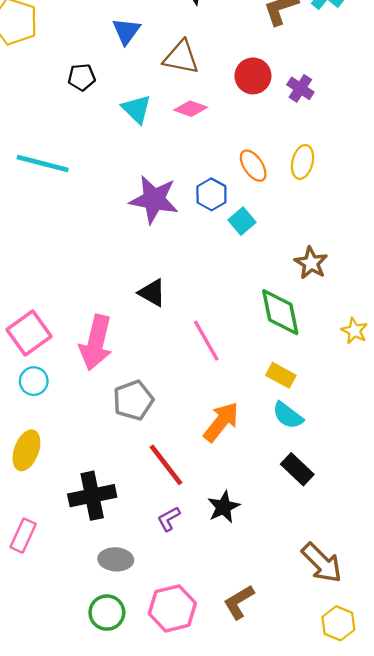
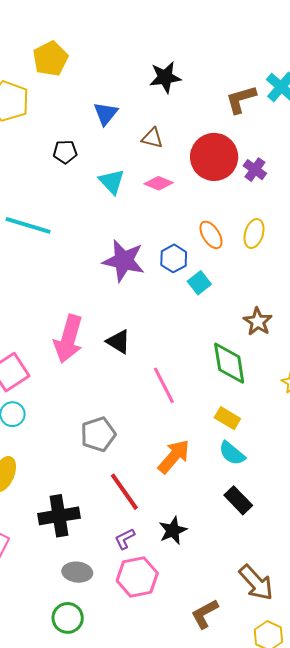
brown triangle: (181, 57) -> (152, 138), size x0.7
red circle: (253, 76) -> (214, 157), size x1.5
pink arrow: (96, 343) -> (69, 339), moved
brown L-shape: (239, 602) -> (205, 614), moved
pink hexagon: (172, 608) -> (137, 577), moved

